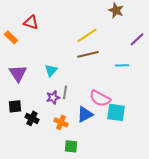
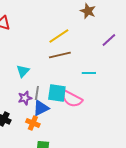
cyan line: (122, 65) -> (89, 73), moved
cyan square: (116, 112) -> (57, 93), moved
blue triangle: (85, 114) -> (41, 108), moved

